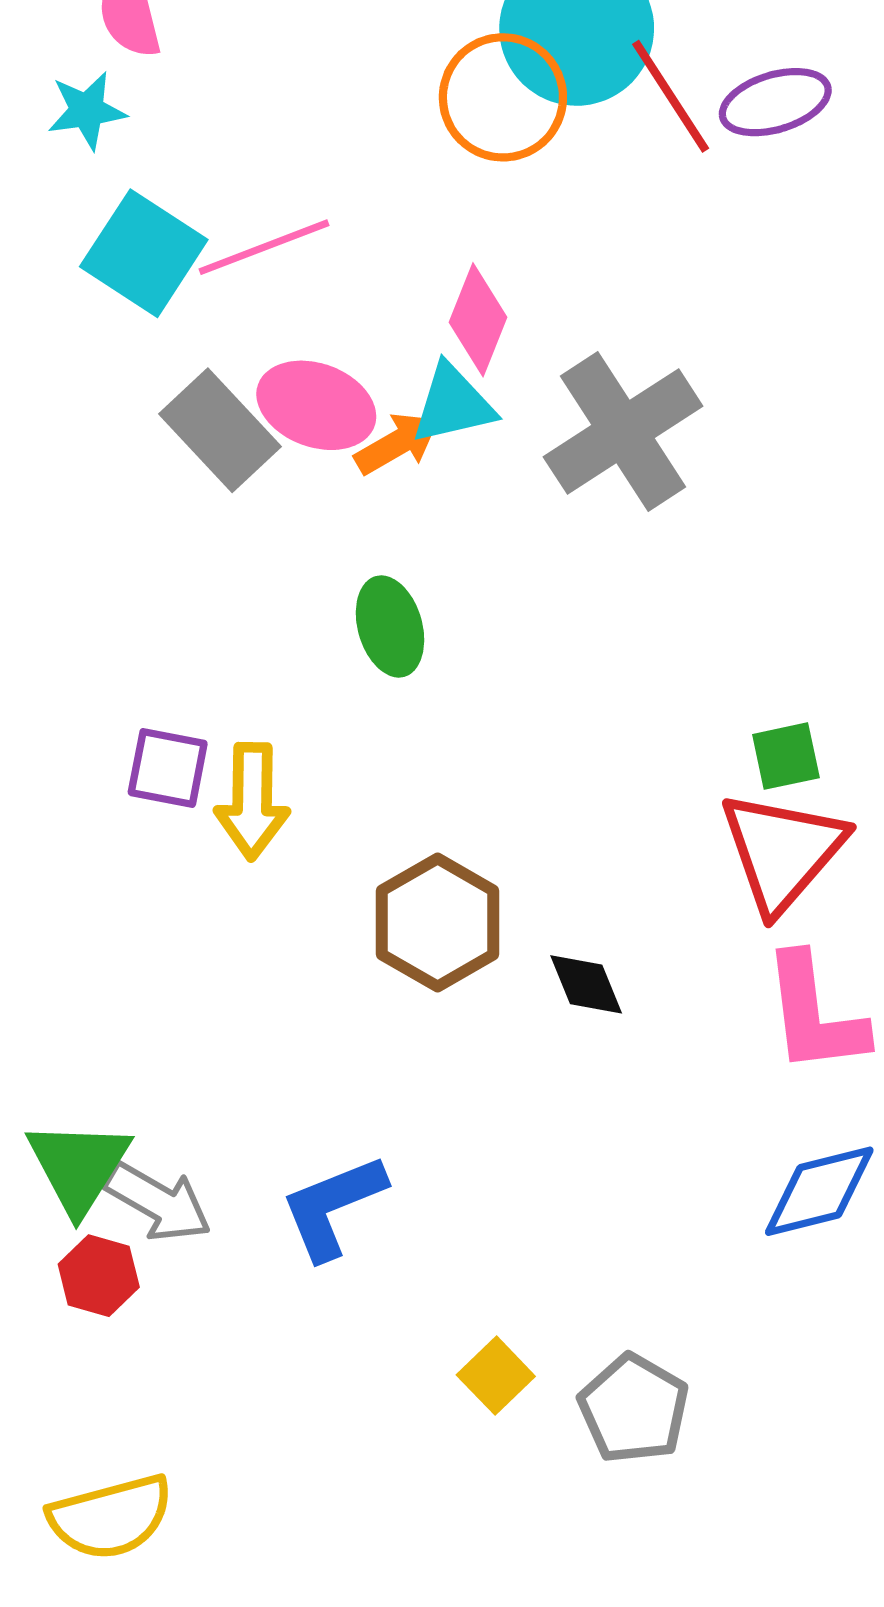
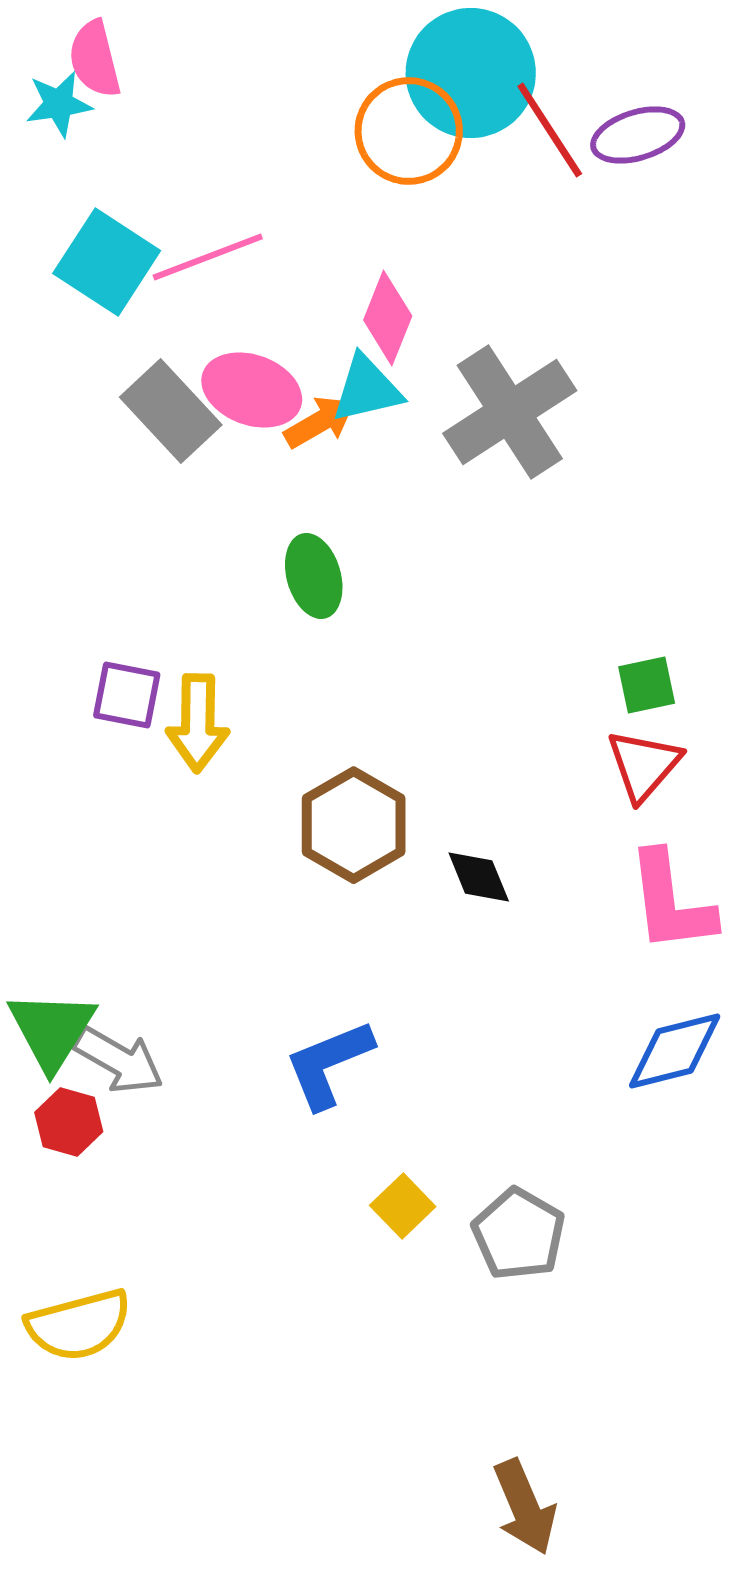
cyan star: (87, 110) -> (59, 104), moved
red triangle: (782, 851) -> (644, 765), size x0.7
blue L-shape: (333, 1207) -> (329, 1064), moved

